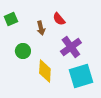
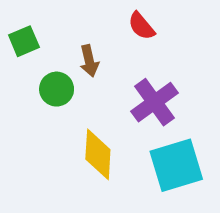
red semicircle: (59, 19) -> (141, 26), moved
green circle: (23, 51) -> (57, 89), moved

